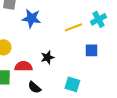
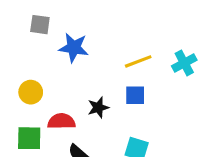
cyan cross: (98, 19) -> (184, 63), moved
blue square: (91, 50) -> (135, 95), moved

